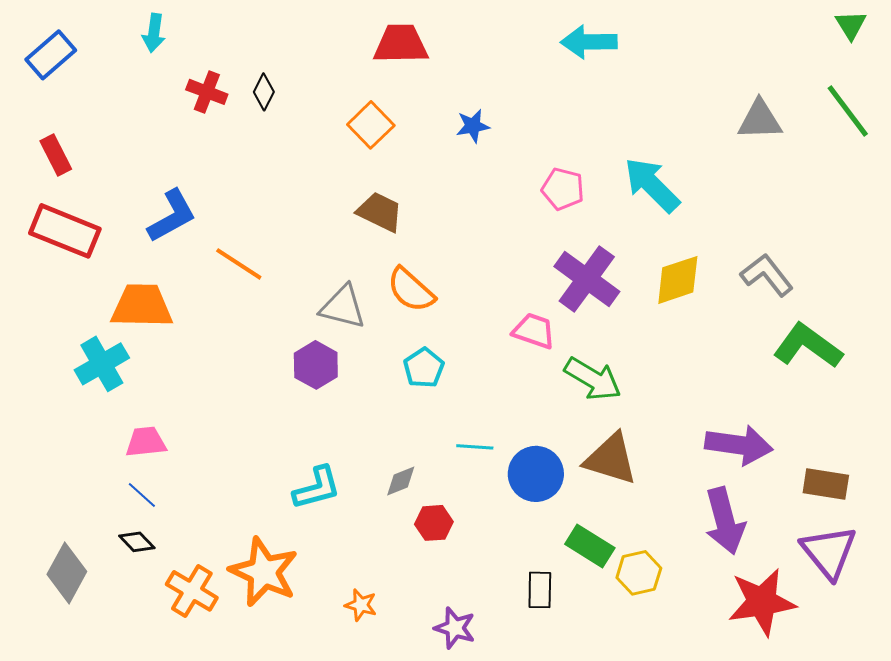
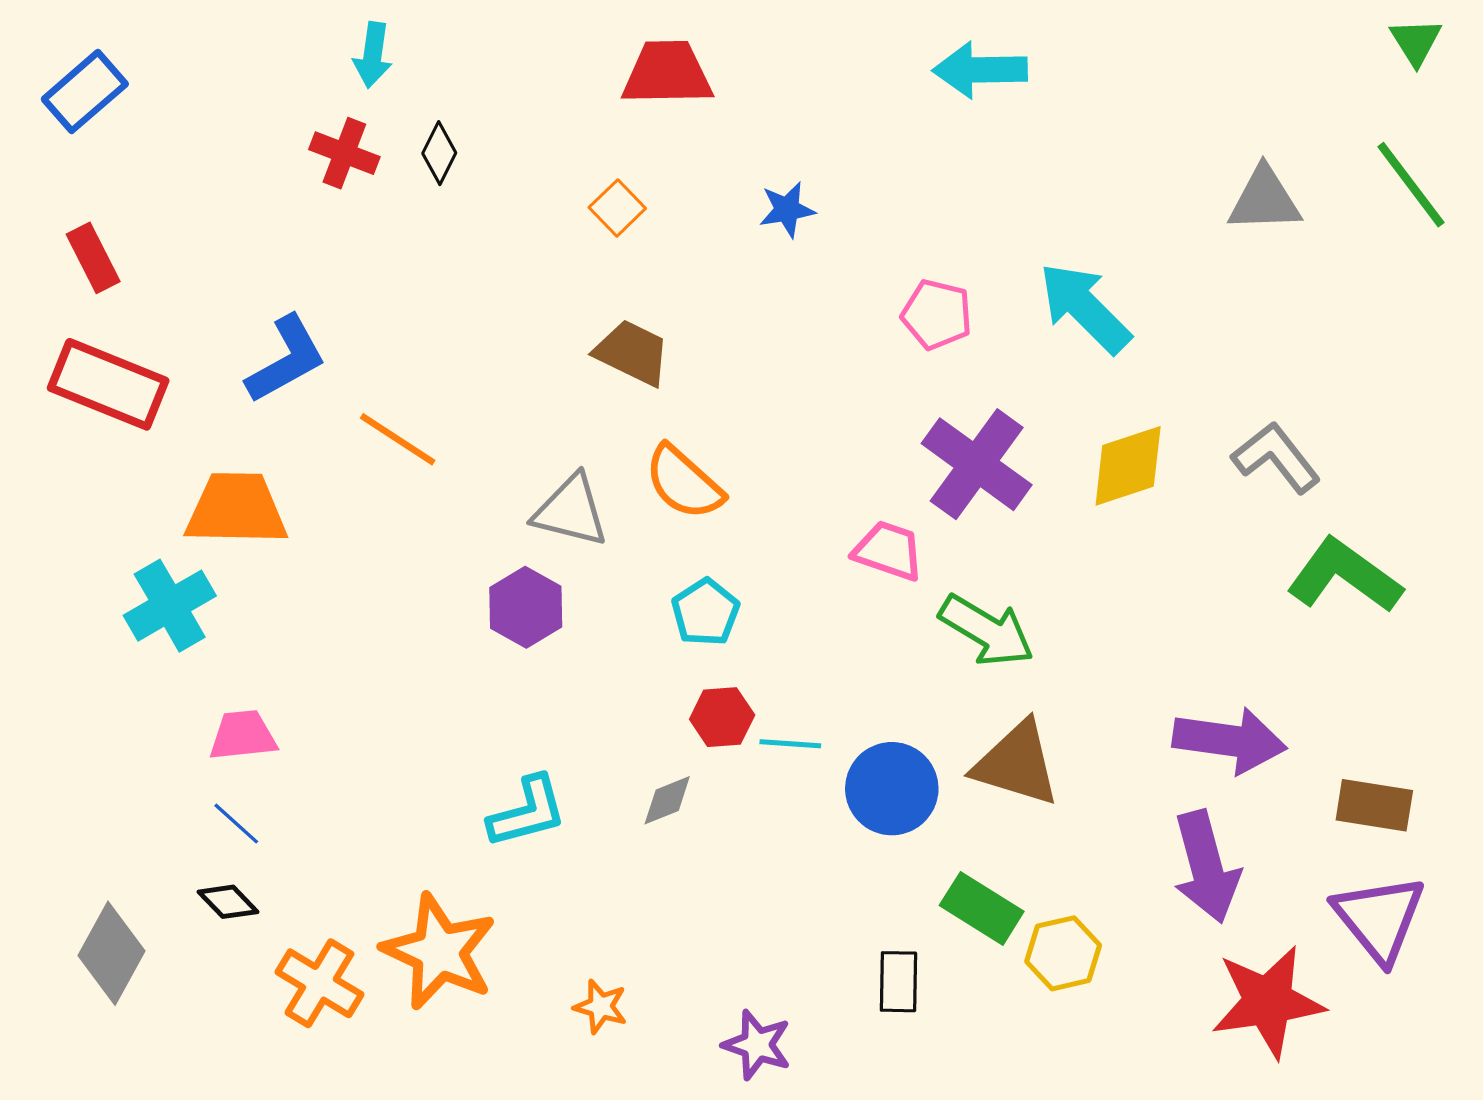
cyan arrow: (154, 33) -> (373, 55), moved
orange square: (371, 125) -> (617, 208), size x0.7
red hexagon: (434, 523) -> (722, 717), moved

